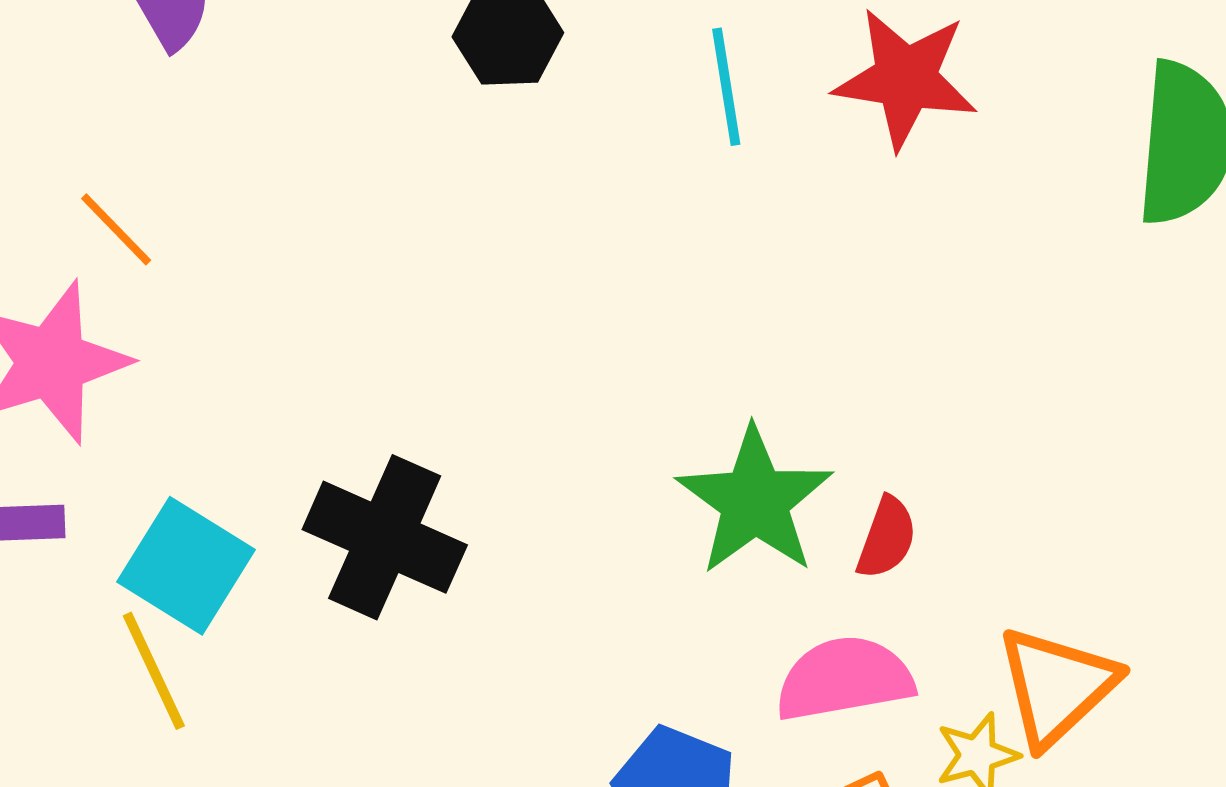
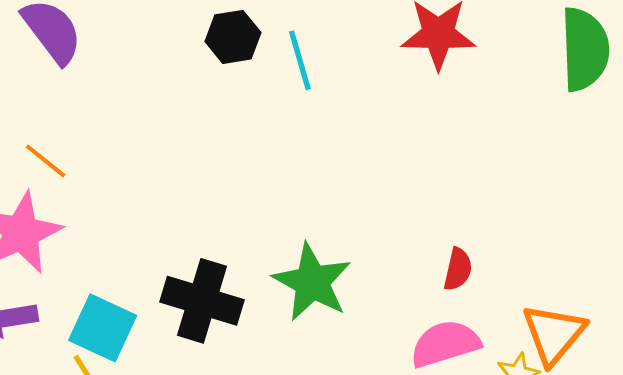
cyan line: (726, 87) -> (300, 60), moved
green star: (755, 501) -> (312, 282), moved

